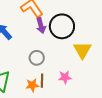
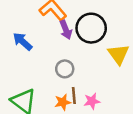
pink star: (65, 77) -> (92, 101), moved

